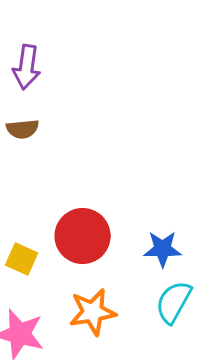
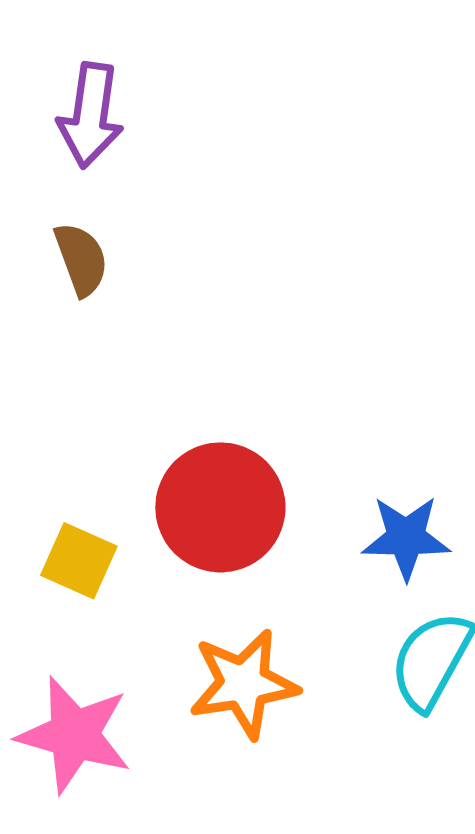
brown semicircle: (23, 129) -> (81, 259), turned -104

